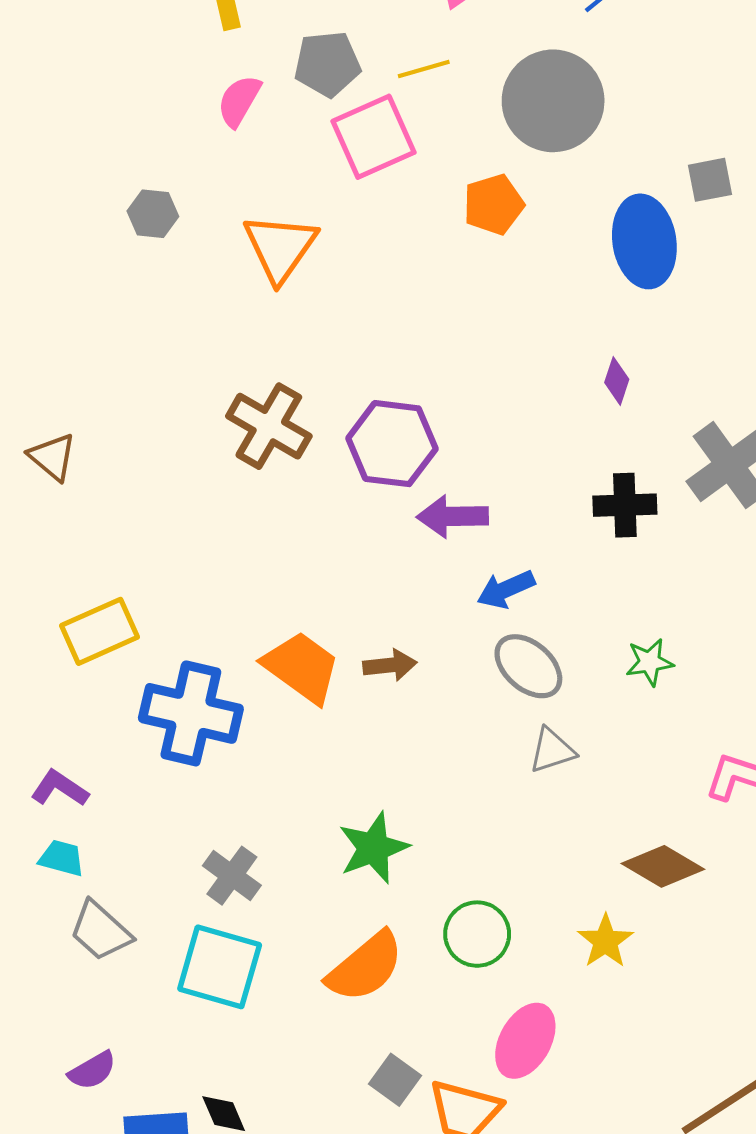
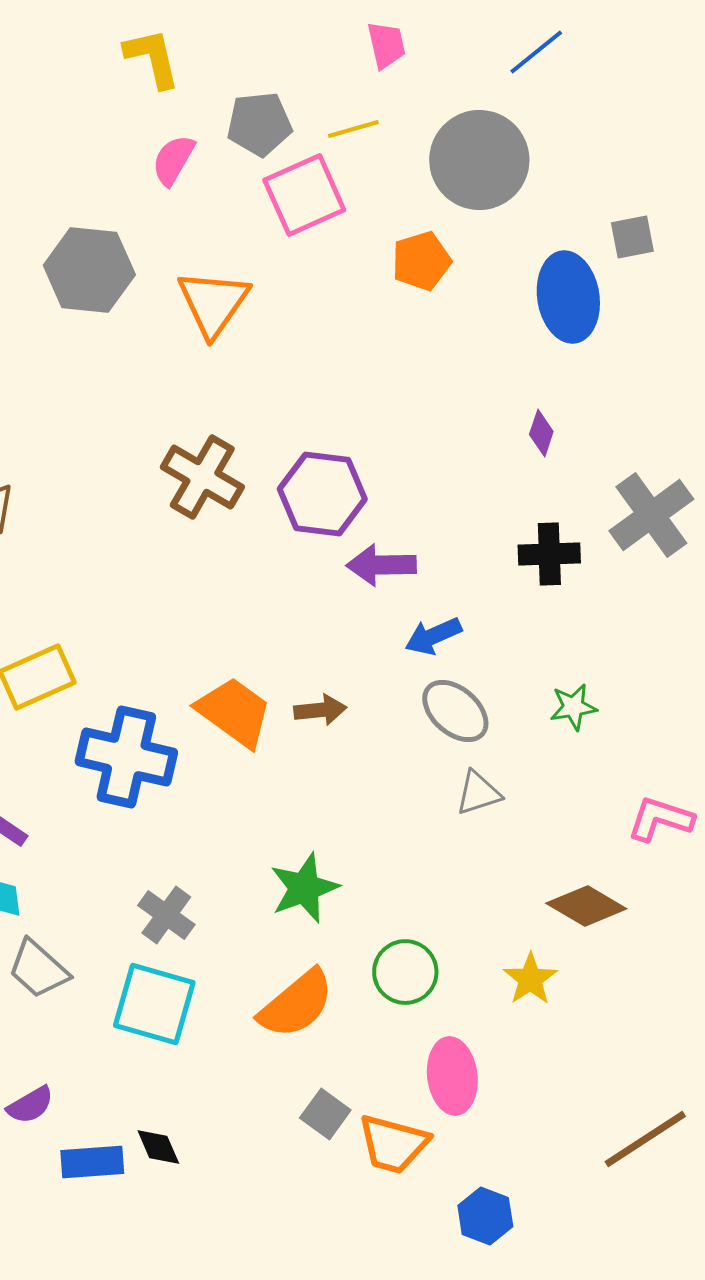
gray hexagon: (153, 214) -> (89, 270), size x1.8
pink ellipse: (525, 1041) -> (452, 1076), turned -36

